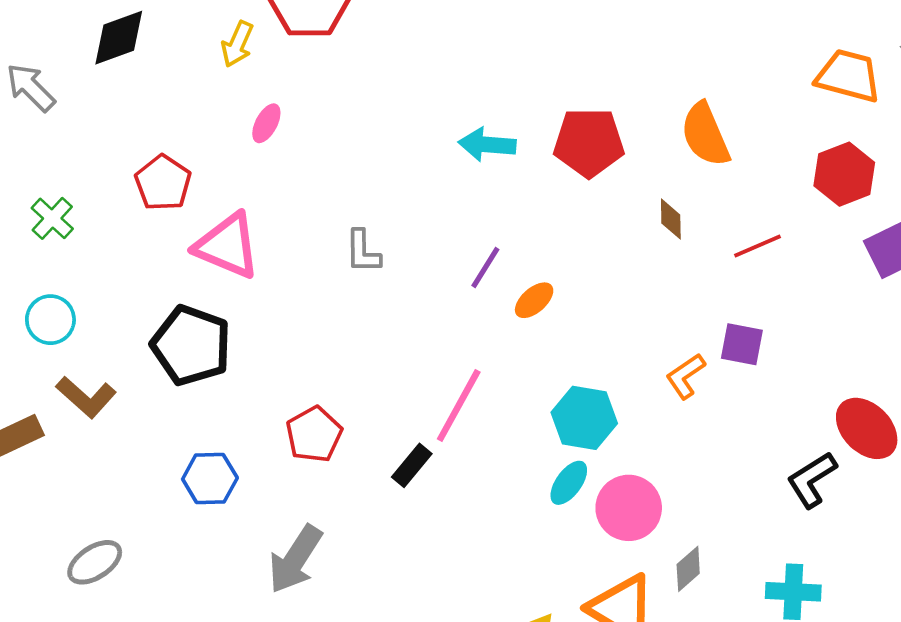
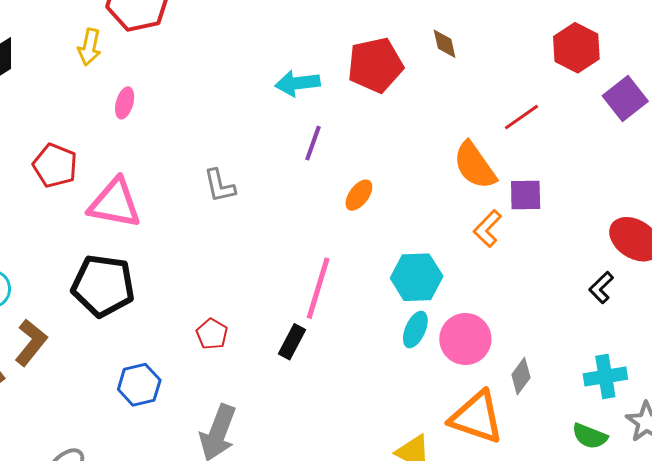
orange semicircle: (705, 135) -> (475, 165), moved
brown diamond: (671, 219) -> (445, 44), moved
purple line: (485, 267) -> (313, 143), moved
brown L-shape: (86, 397) -> (31, 342), turned -81
red pentagon: (314, 434) -> (212, 334), size x0.7
black L-shape: (812, 480) -> (601, 287), size x0.7

